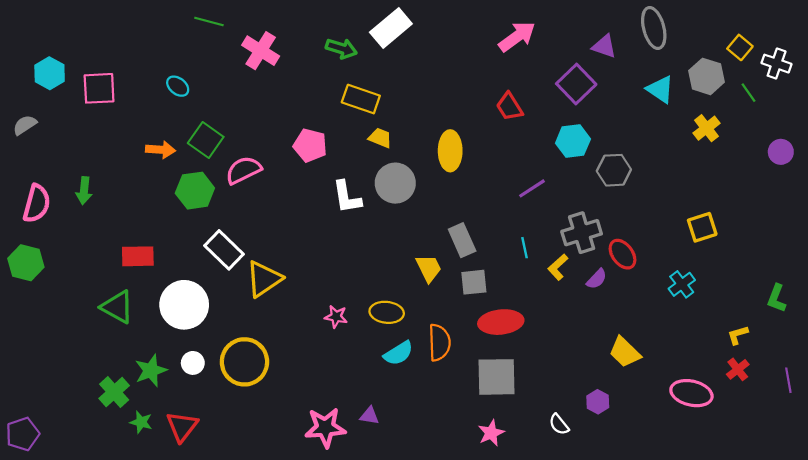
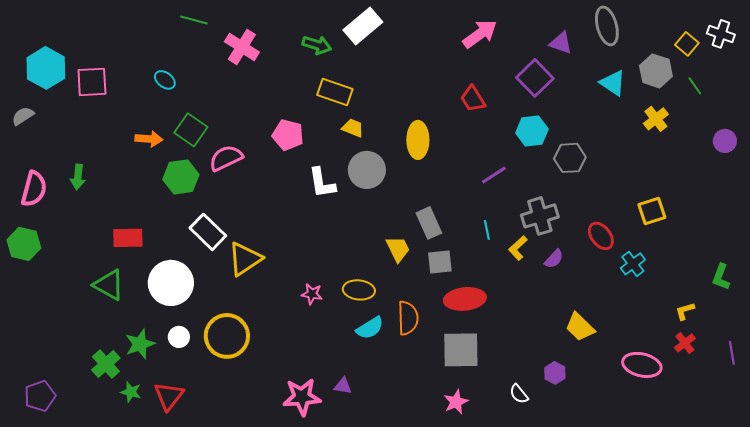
white cross: (777, 64) -> (721, 34), moved
cyan hexagon: (50, 73) -> (46, 68), size x1.4
red ellipse: (623, 254) -> (601, 236), moved
purple pentagon: (23, 434) -> (40, 396), moved

